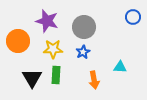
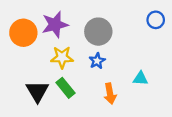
purple star: (47, 21) -> (55, 25), turned -30
orange circle: (18, 41) -> (23, 33), moved
green rectangle: (56, 75) -> (66, 88), turned -42

